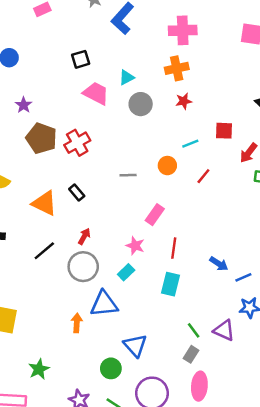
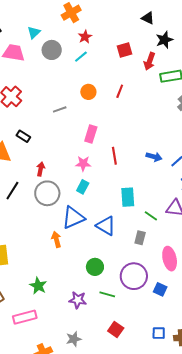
cyan line: (190, 144) -> (81, 57), moved
cyan rectangle: (170, 284) -> (128, 197), moved
blue triangle: (135, 345) -> (106, 226), moved
gray rectangle: (191, 354) -> (140, 238), moved

